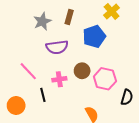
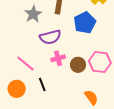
brown circle: (82, 71) -> (78, 65), moved
pink cross: (59, 79) -> (58, 58), moved
orange circle: (16, 106) -> (17, 89), moved

